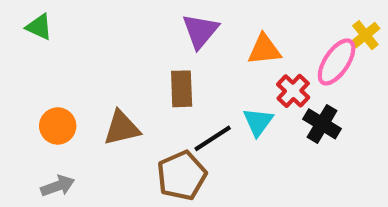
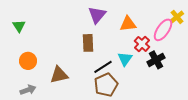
green triangle: (39, 27) -> (19, 26), moved, turned 32
black cross: (322, 124) -> (156, 60), turned 30
brown triangle: (122, 128) -> (59, 75), moved
brown pentagon: (182, 176) -> (106, 85), moved

